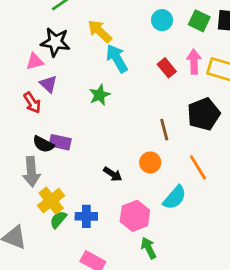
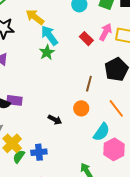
pink arrow: (194, 62) -> (106, 32), turned 36
green star: (100, 95) -> (47, 52), moved
brown line: (164, 130) -> (89, 84), turned 35
pink hexagon: (135, 216) -> (114, 149), moved

